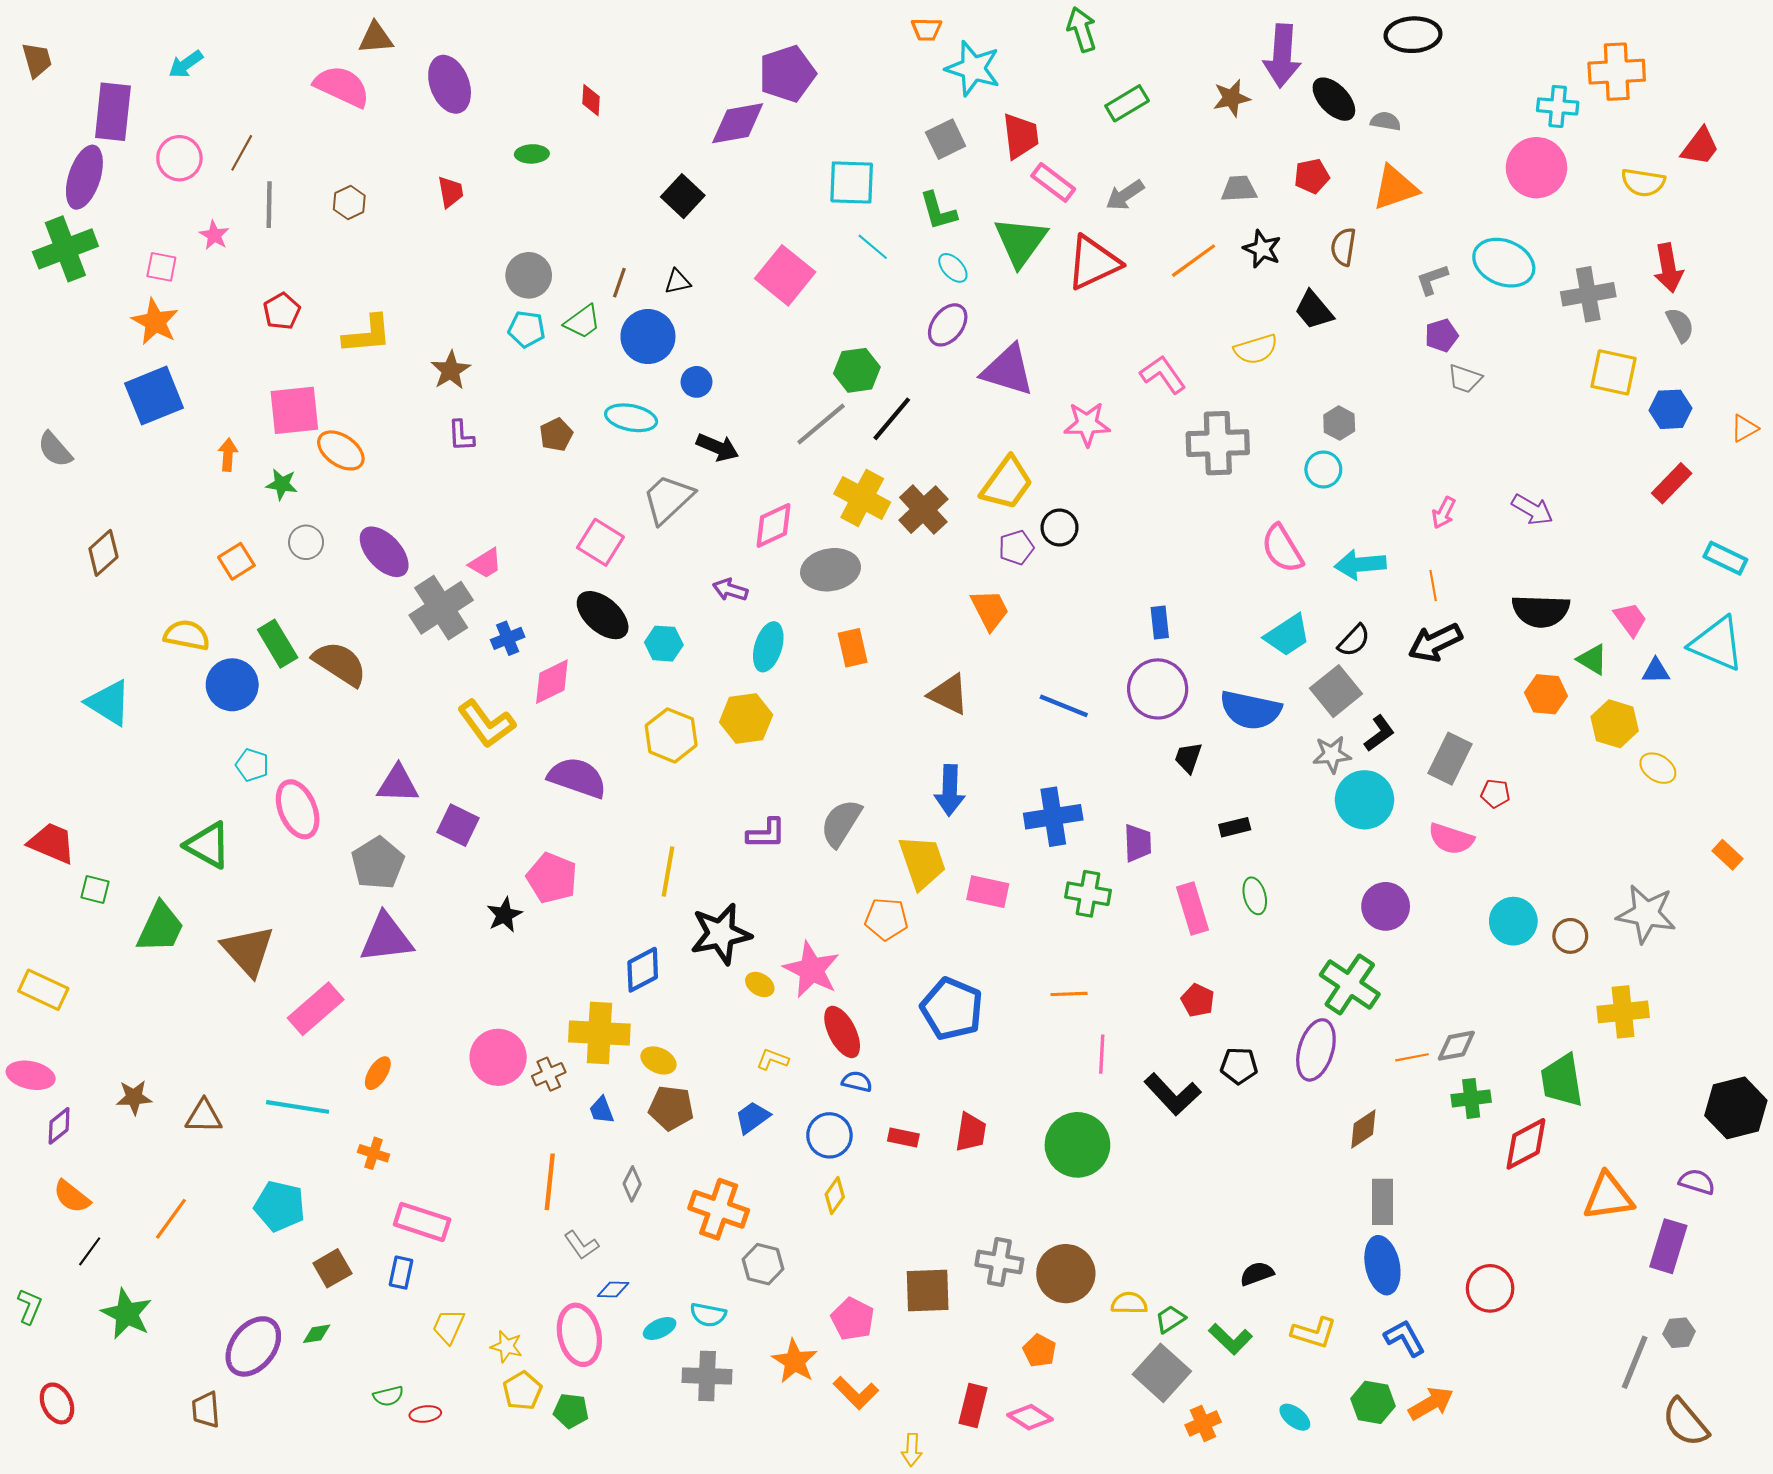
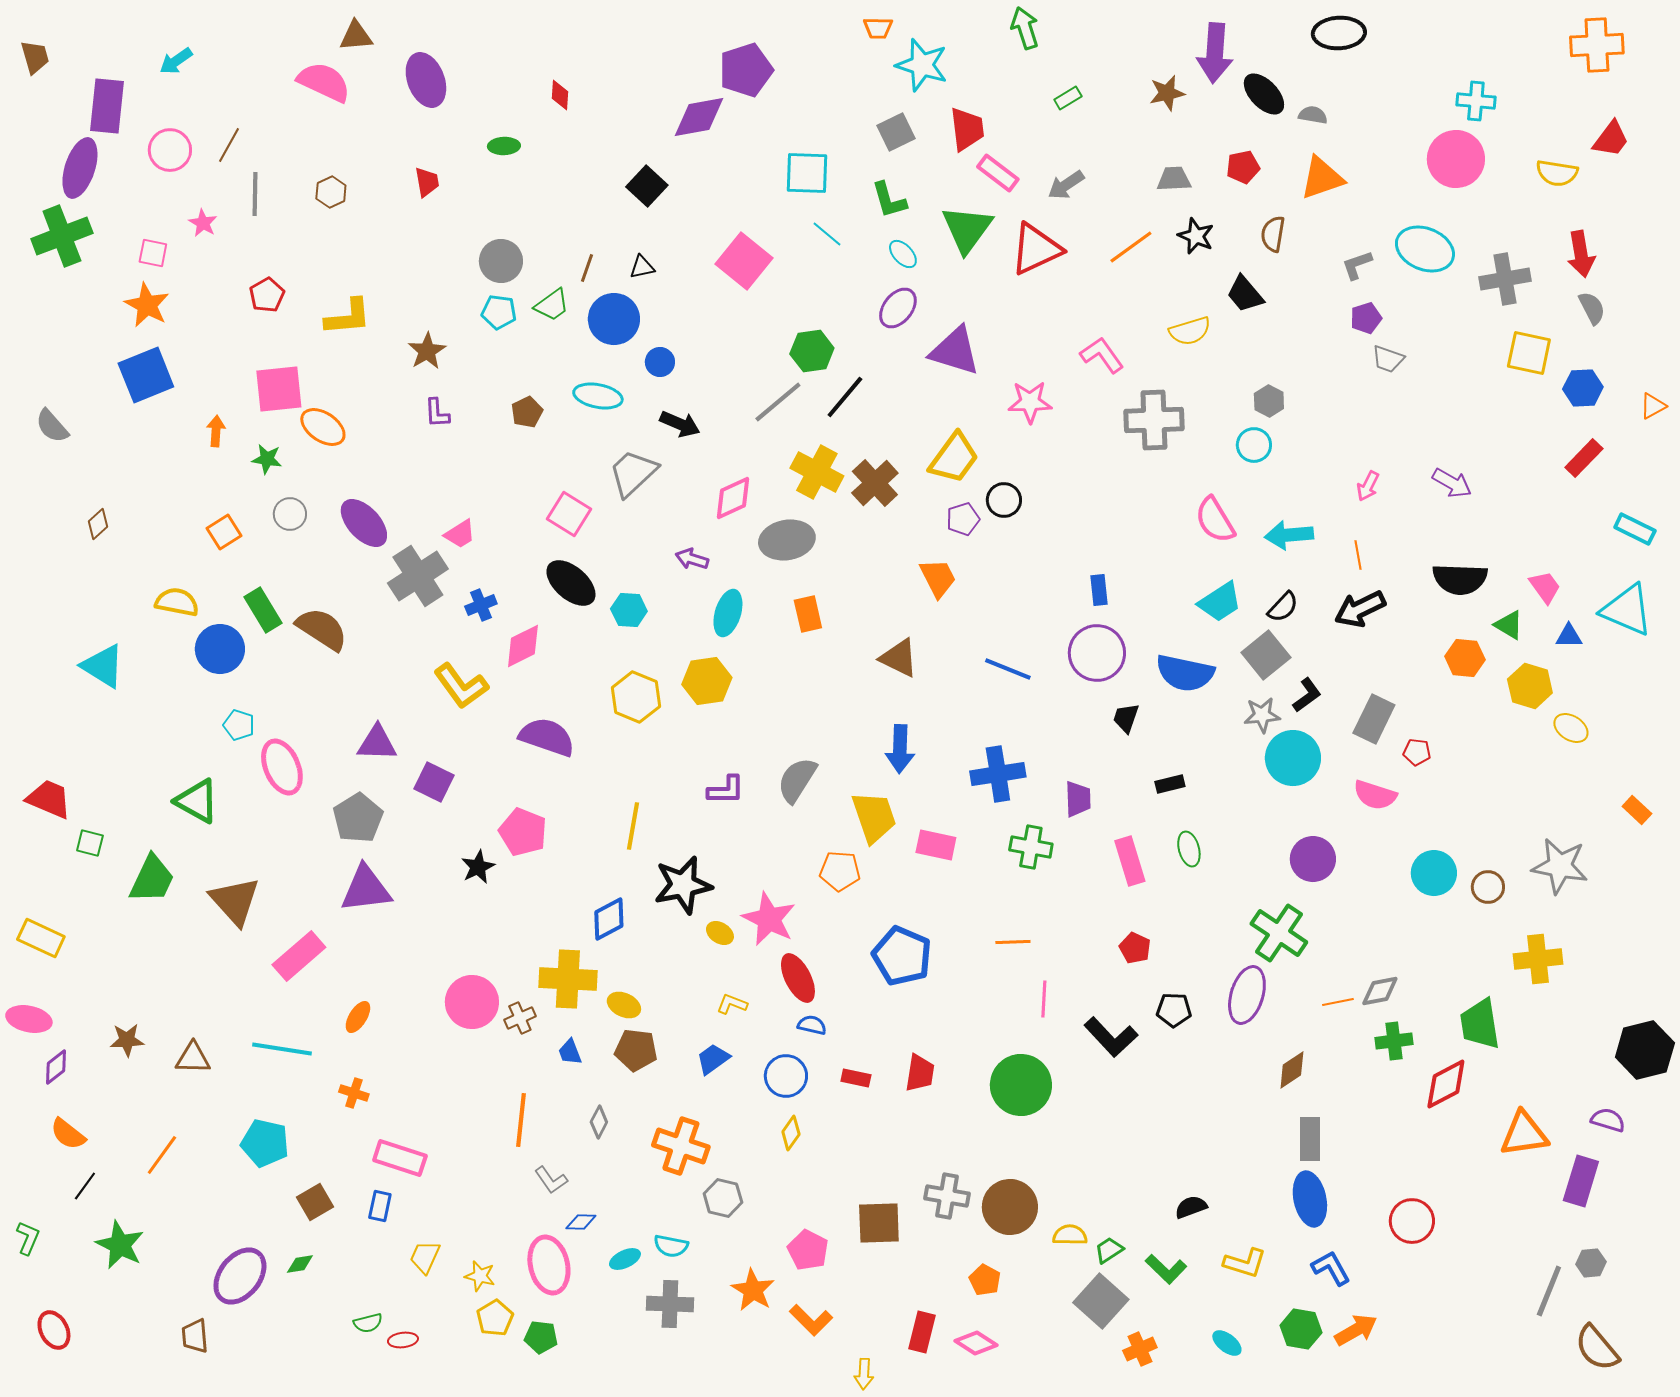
orange cross: (1617, 72) -> (1597, 45), moved
green rectangle: (1127, 103) -> (1068, 98), size x0.7
brown diamond: (103, 553) -> (98, 524), size x0.7

